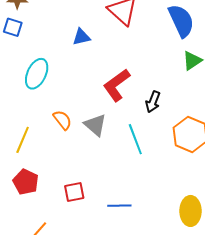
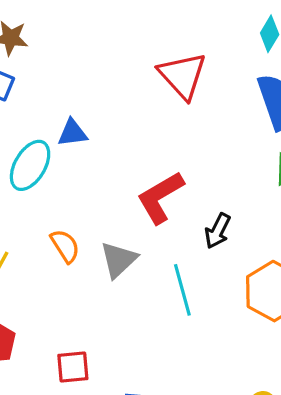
blue triangle: (81, 37) -> (73, 133), moved
gray triangle: (95, 125) -> (119, 260), turned 30

